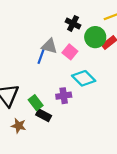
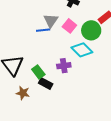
green circle: (95, 37) -> (91, 30), moved
gray triangle: (49, 46) -> (51, 21), turned 49
blue line: (41, 57) -> (43, 30), turned 64

